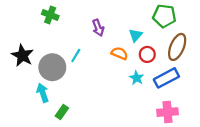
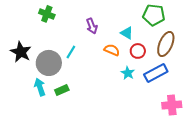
cyan triangle: (136, 35) -> (127, 33), turned -40
green rectangle: (62, 112) -> (62, 90), moved, turned 32
pink cross: (168, 112) -> (172, 105), moved

